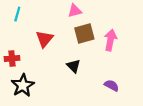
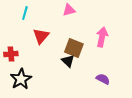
cyan line: (17, 14) -> (25, 13), moved
brown square: (84, 34) -> (74, 48), moved, turned 36

